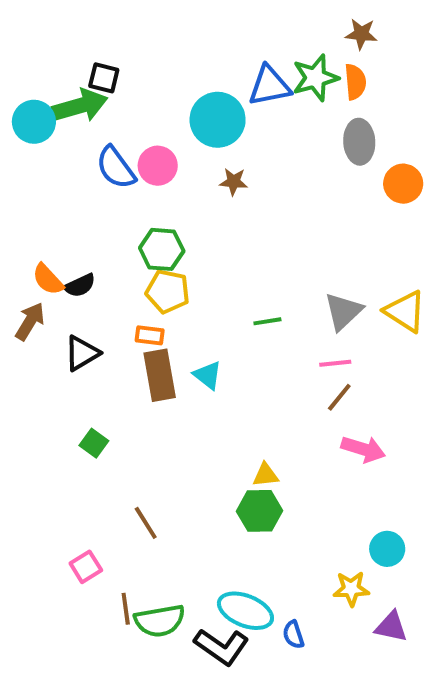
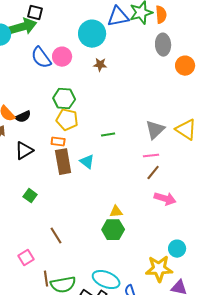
green line: (267, 321) -> (108, 135), moved
yellow star: (351, 589) -> (159, 269), size x1.5

